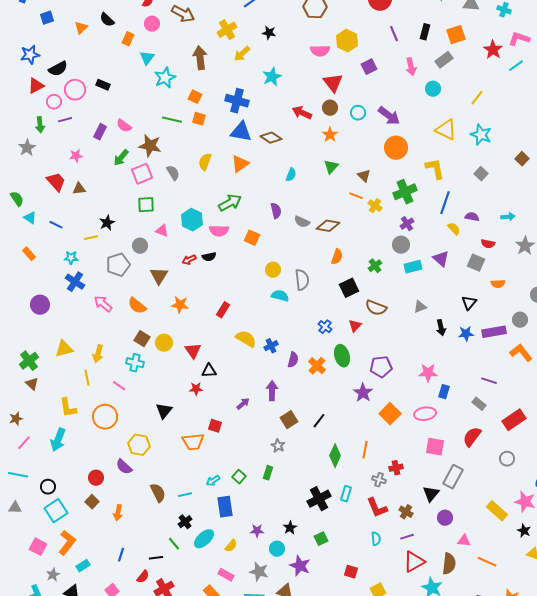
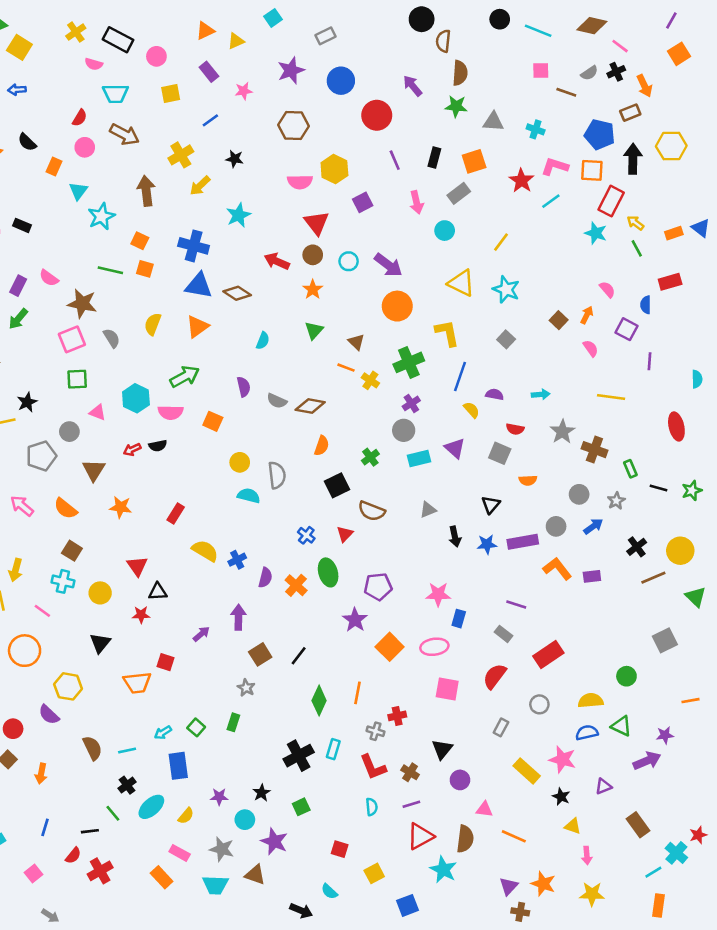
green arrow: (121, 158) -> (18, 319), moved
yellow circle: (164, 343) -> (100, 593), moved
gray rectangle: (453, 477) -> (501, 727), moved, size x0.6

